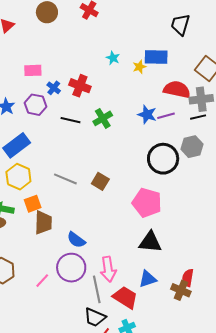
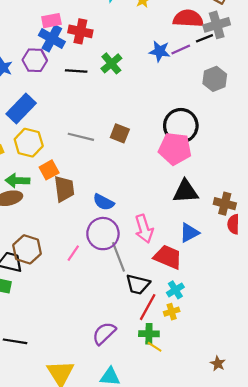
pink rectangle: (33, 70) -> (51, 21), moved
blue cross: (54, 88) -> (52, 38), size x1.6
black line: (198, 117) -> (204, 38), moved
black circle: (163, 159) -> (181, 126), moved
gray line: (97, 289) -> (119, 257), moved
brown cross: (181, 290) -> (225, 204), moved

